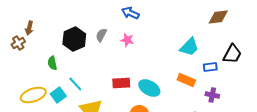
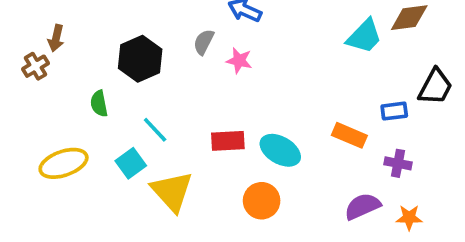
gray semicircle: (101, 35) -> (204, 42), moved
cyan trapezoid: (189, 47) -> (364, 36), moved
cyan line: (75, 84) -> (155, 130), moved
cyan square: (58, 95) -> (131, 163), moved

